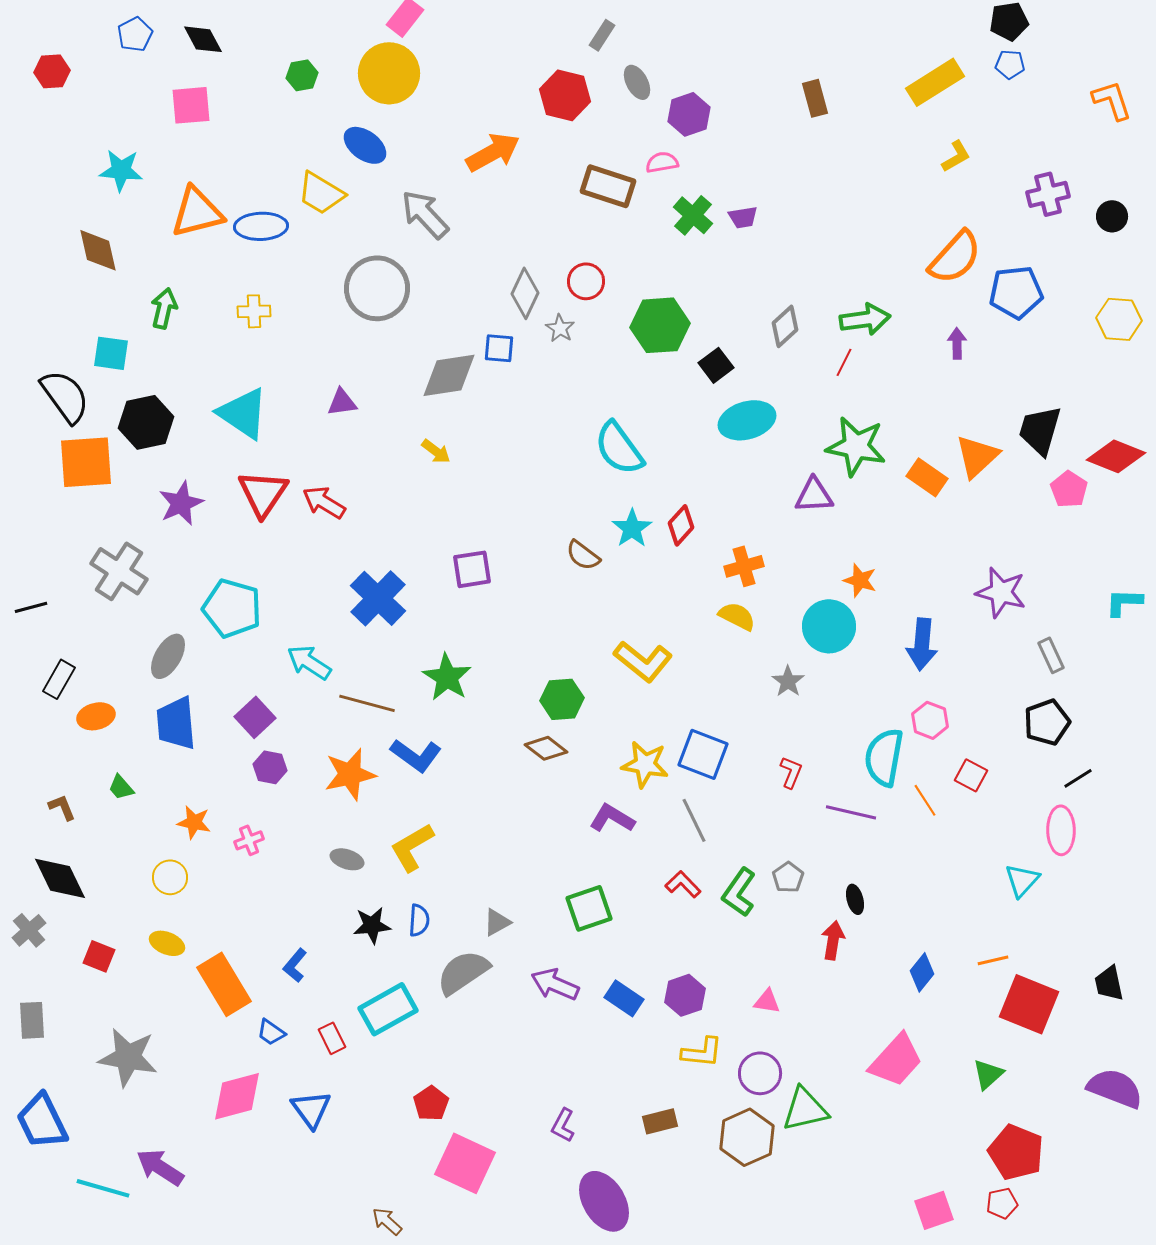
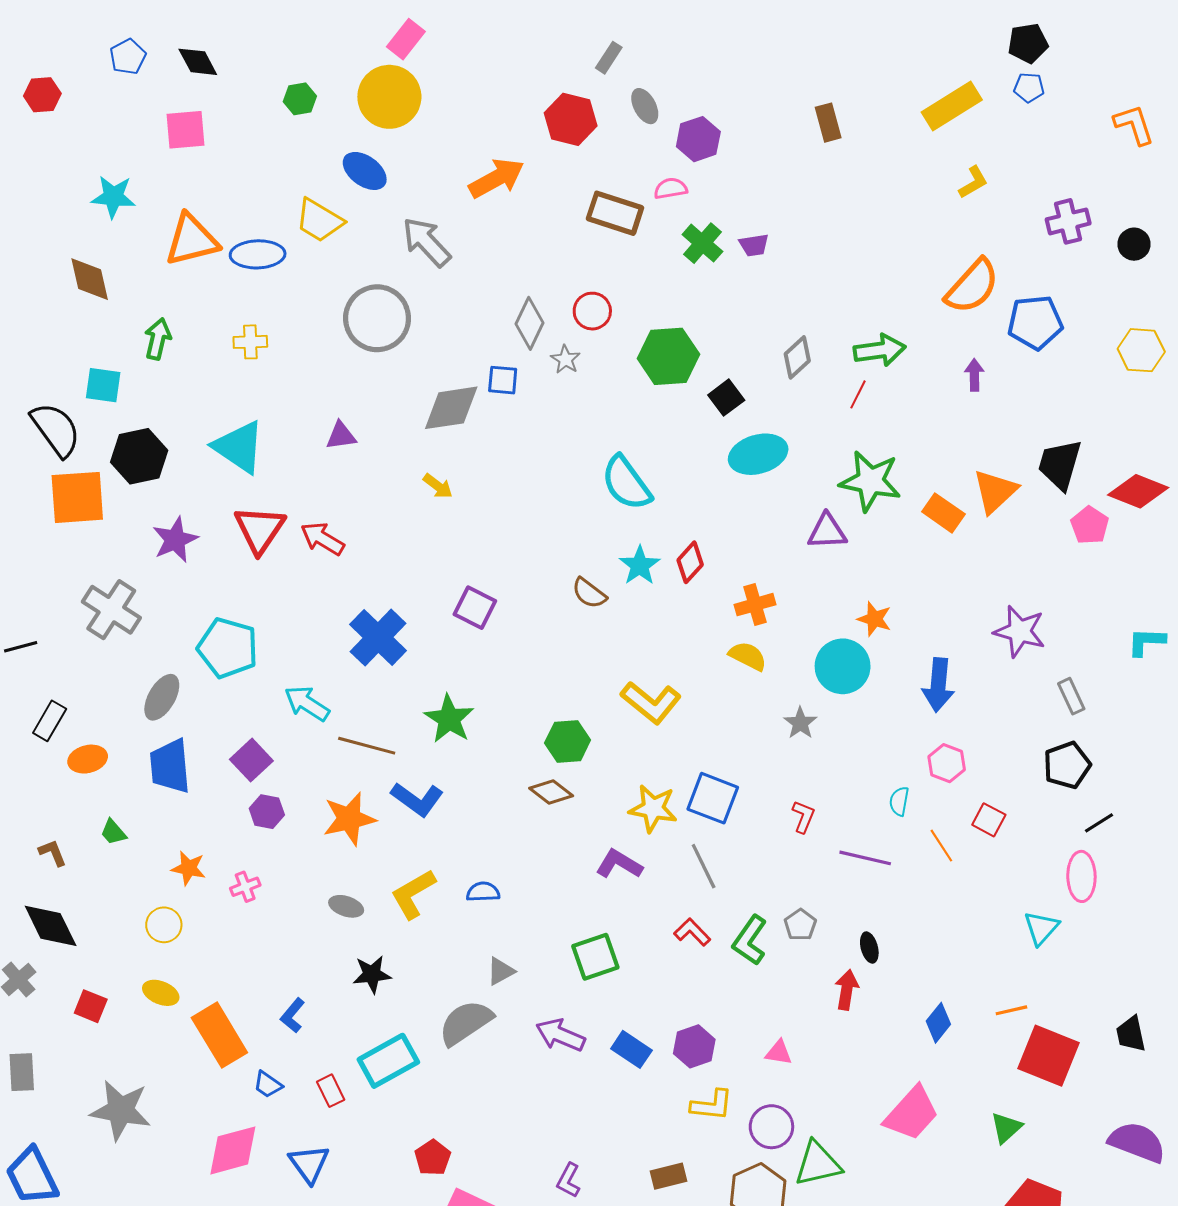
purple square: (472, 569) -> (475, 608), turned 36
cyan semicircle: (884, 757) -> (899, 801), size x0.5
blue semicircle: (419, 920) -> (483, 892), moved, turned -96

